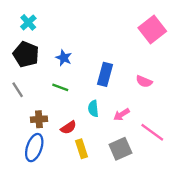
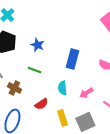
brown cross: (39, 119) -> (14, 88), moved, turned 32
yellow rectangle: (81, 149) -> (62, 118), moved

